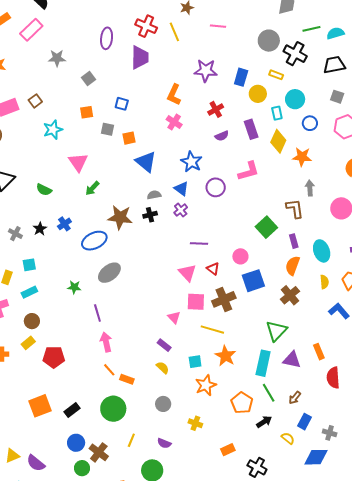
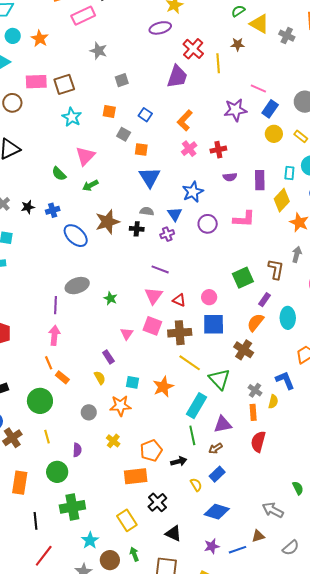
pink line: (218, 26) -> (258, 89), moved
purple ellipse: (107, 38) -> (160, 28), moved, turned 50
purple star: (206, 71) -> (235, 110), turned -30
blue rectangle: (241, 77) -> (270, 109), moved
yellow circle: (258, 94) -> (274, 134), moved
orange L-shape: (174, 95) -> (185, 120), moved
brown square: (35, 101) -> (64, 84), size x1.5
red cross: (216, 109) -> (218, 150), moved
cyan star: (53, 130) -> (72, 117), turned 30
green semicircle: (44, 190) -> (59, 174), moved
brown star: (120, 217) -> (107, 222), turned 30
blue ellipse: (94, 241) -> (76, 236), turned 50
purple rectangle: (294, 241) -> (264, 300), turned 32
purple line: (199, 244) -> (160, 269), moved
red triangle: (213, 269) -> (179, 300), turned -32
gray ellipse: (109, 273) -> (77, 286), moved
yellow semicircle: (324, 282) -> (273, 402), moved
green star: (74, 287) -> (110, 298), moved
brown cross: (290, 295) -> (244, 350), turned -36
yellow line: (212, 330) -> (190, 363), moved
green triangle: (276, 331) -> (219, 379), turned -45
purple triangle: (292, 360) -> (223, 424), moved, turned -42
orange star: (206, 385) -> (120, 406), moved
orange pentagon: (242, 403) -> (151, 451), moved
gray cross: (330, 433) -> (255, 390), moved
yellow line: (131, 440) -> (47, 437), turned -56
purple semicircle: (164, 443) -> (77, 450), turned -128
orange rectangle: (228, 450) -> (136, 476), size x1.6

